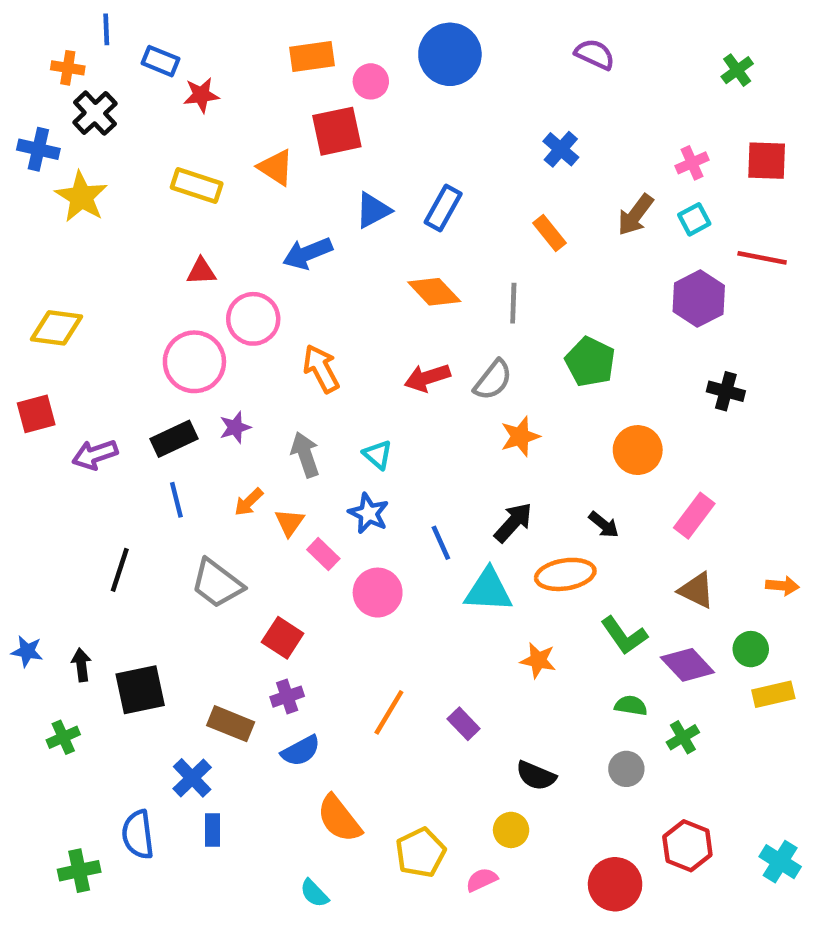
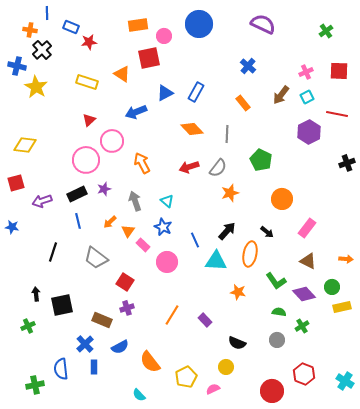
purple semicircle: (595, 54) -> (263, 24), size x1.4
red triangle: (201, 271) -> (89, 120), turned -40
black cross: (726, 391) -> (347, 163), moved, turned -35
orange ellipse: (565, 574) -> (250, 254), turned -70
blue star: (27, 651) -> (12, 227), moved
blue semicircle: (301, 751) -> (120, 347), moved

